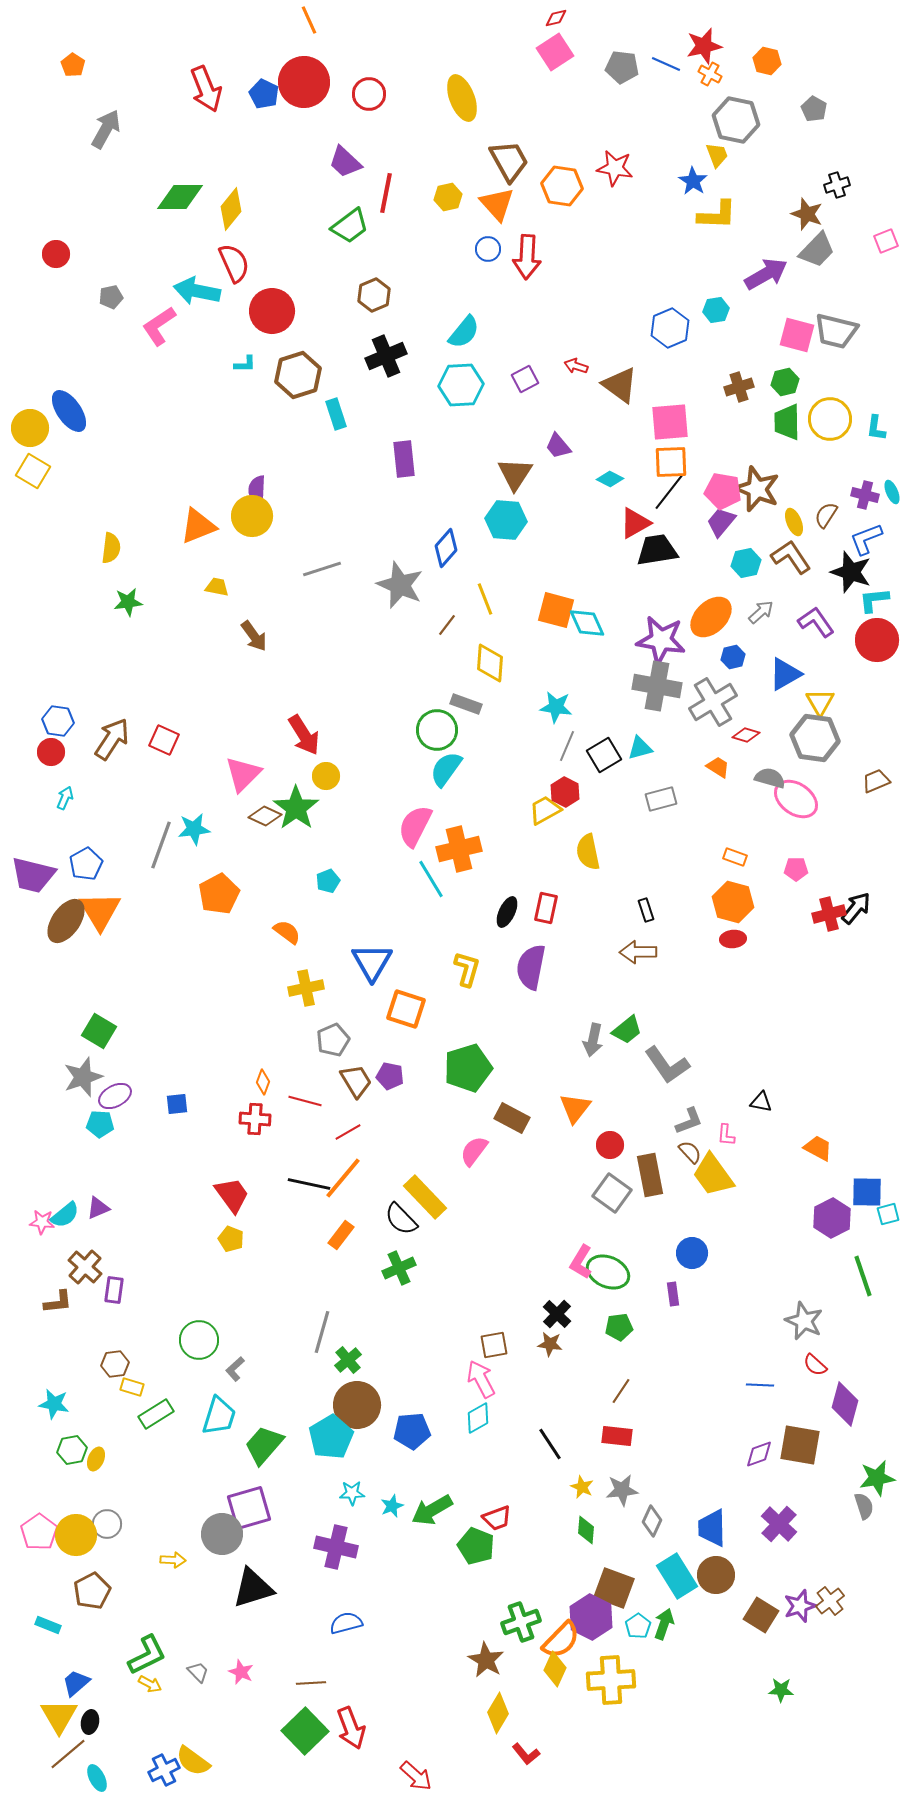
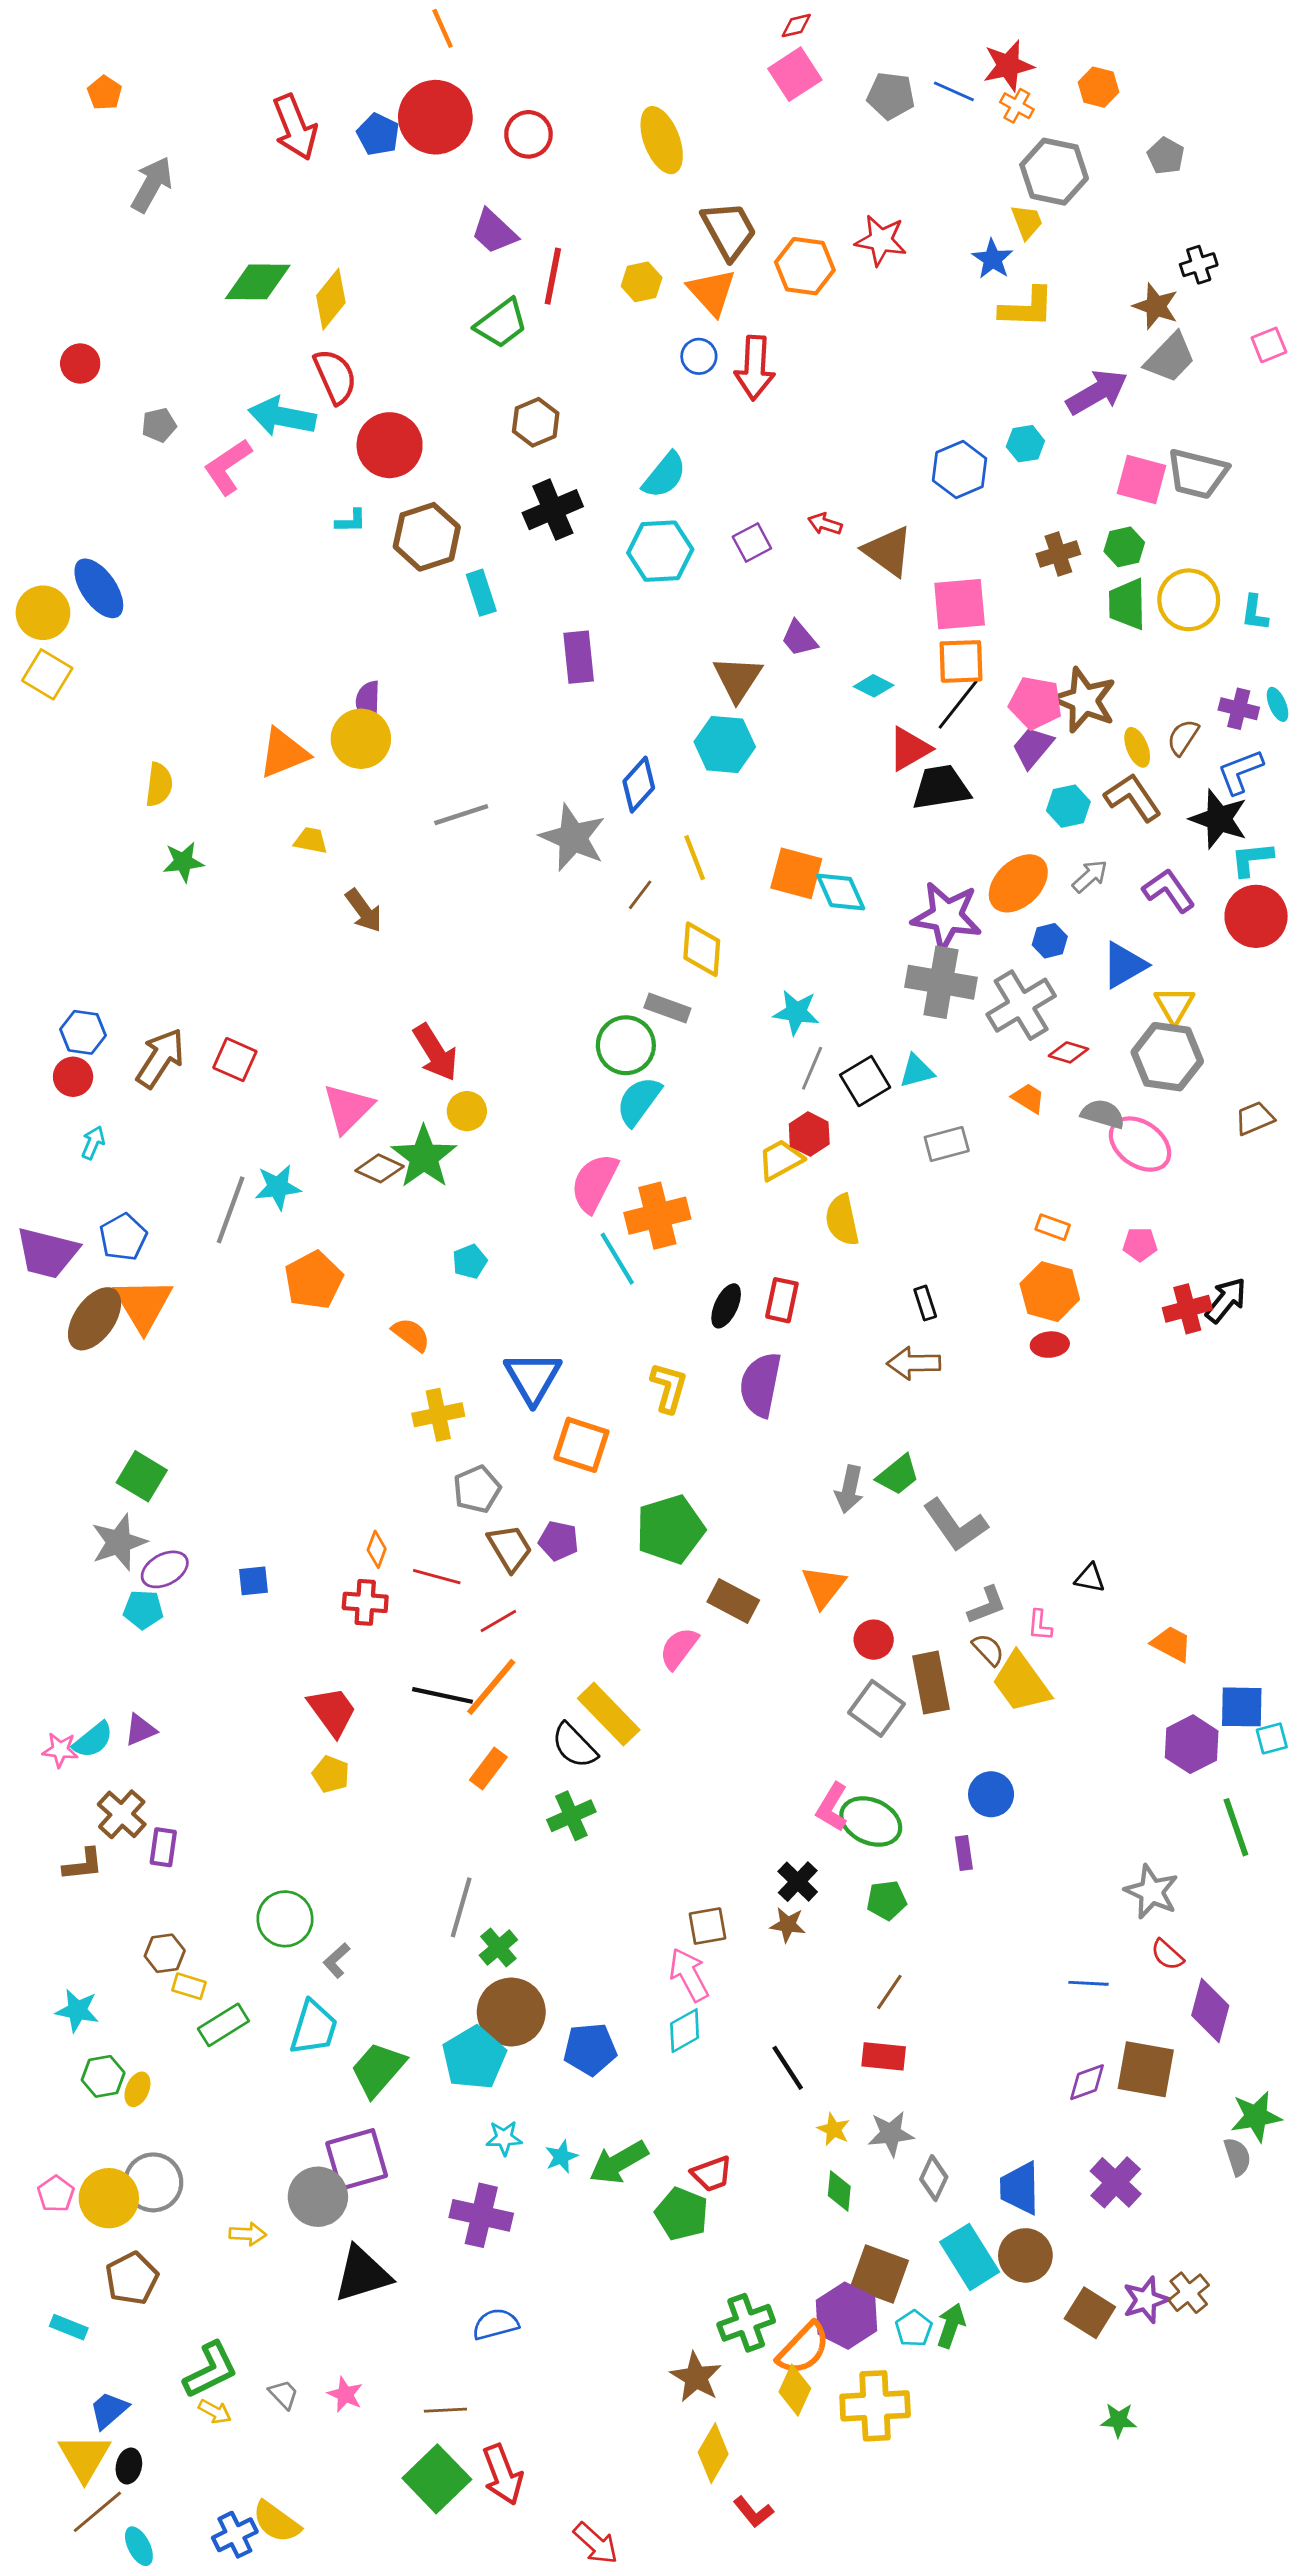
gray circle: (107, 1524) -> (153, 2182), size x1.4
pink pentagon: (39, 1532) -> (56, 2194), size x0.7

